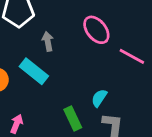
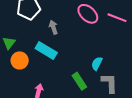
pink line: (132, 56) -> (117, 18), moved

